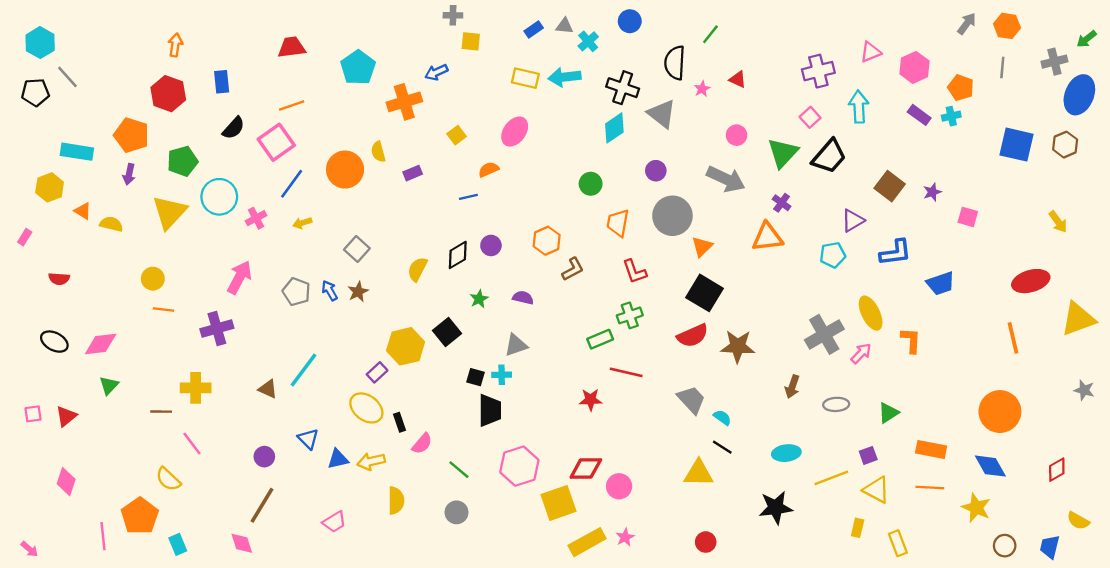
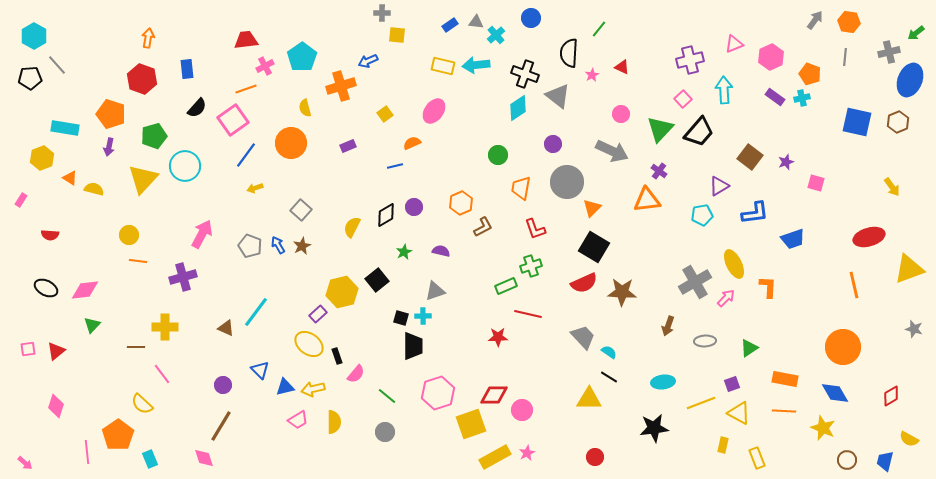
yellow semicircle: (378, 152) -> (305, 108), moved
pink cross: (256, 218) -> (265, 66), moved
pink trapezoid: (334, 522) -> (298, 420), moved

